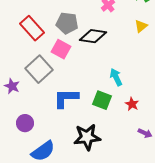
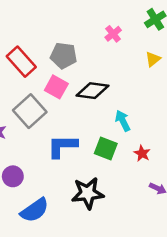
black diamond: (93, 36) -> (93, 91), moved

